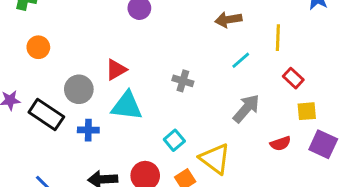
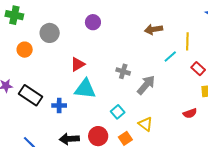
cyan line: (241, 60) -> (170, 56), moved
gray circle: (79, 89) -> (50, 33), moved
gray arrow: (246, 109) -> (146, 85), moved
yellow triangle: (215, 159) -> (145, 124), size x0.7

